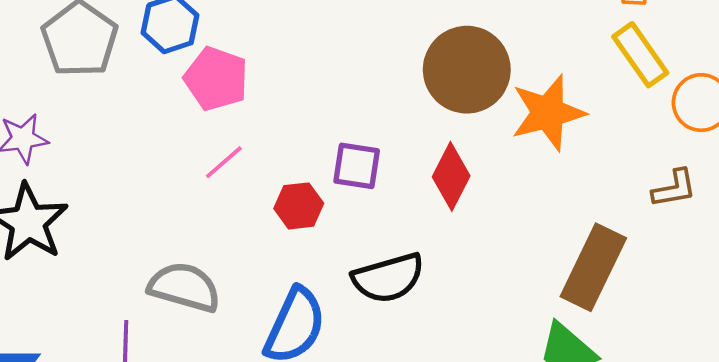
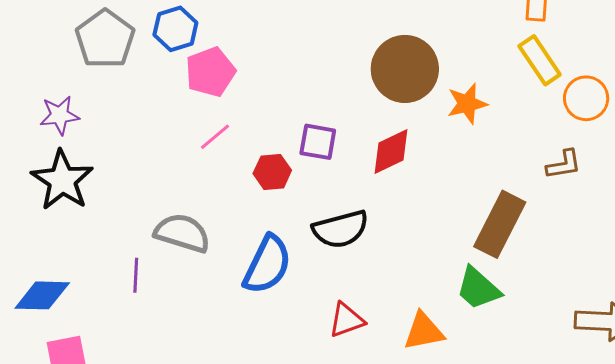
pink pentagon: (216, 79) -> (210, 72), turned 30
orange star: (548, 113) -> (467, 104), size x0.7
red diamond: (451, 176) -> (391, 151), turned 36

